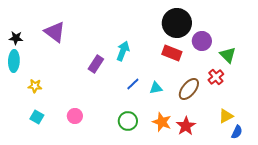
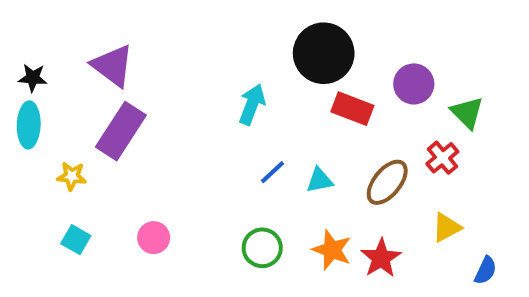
black circle: (177, 23) -> (324, 53), moved
purple rectangle: (96, 64) -> (121, 131), moved, size x1.5
yellow triangle: (226, 116) -> (447, 227), moved

